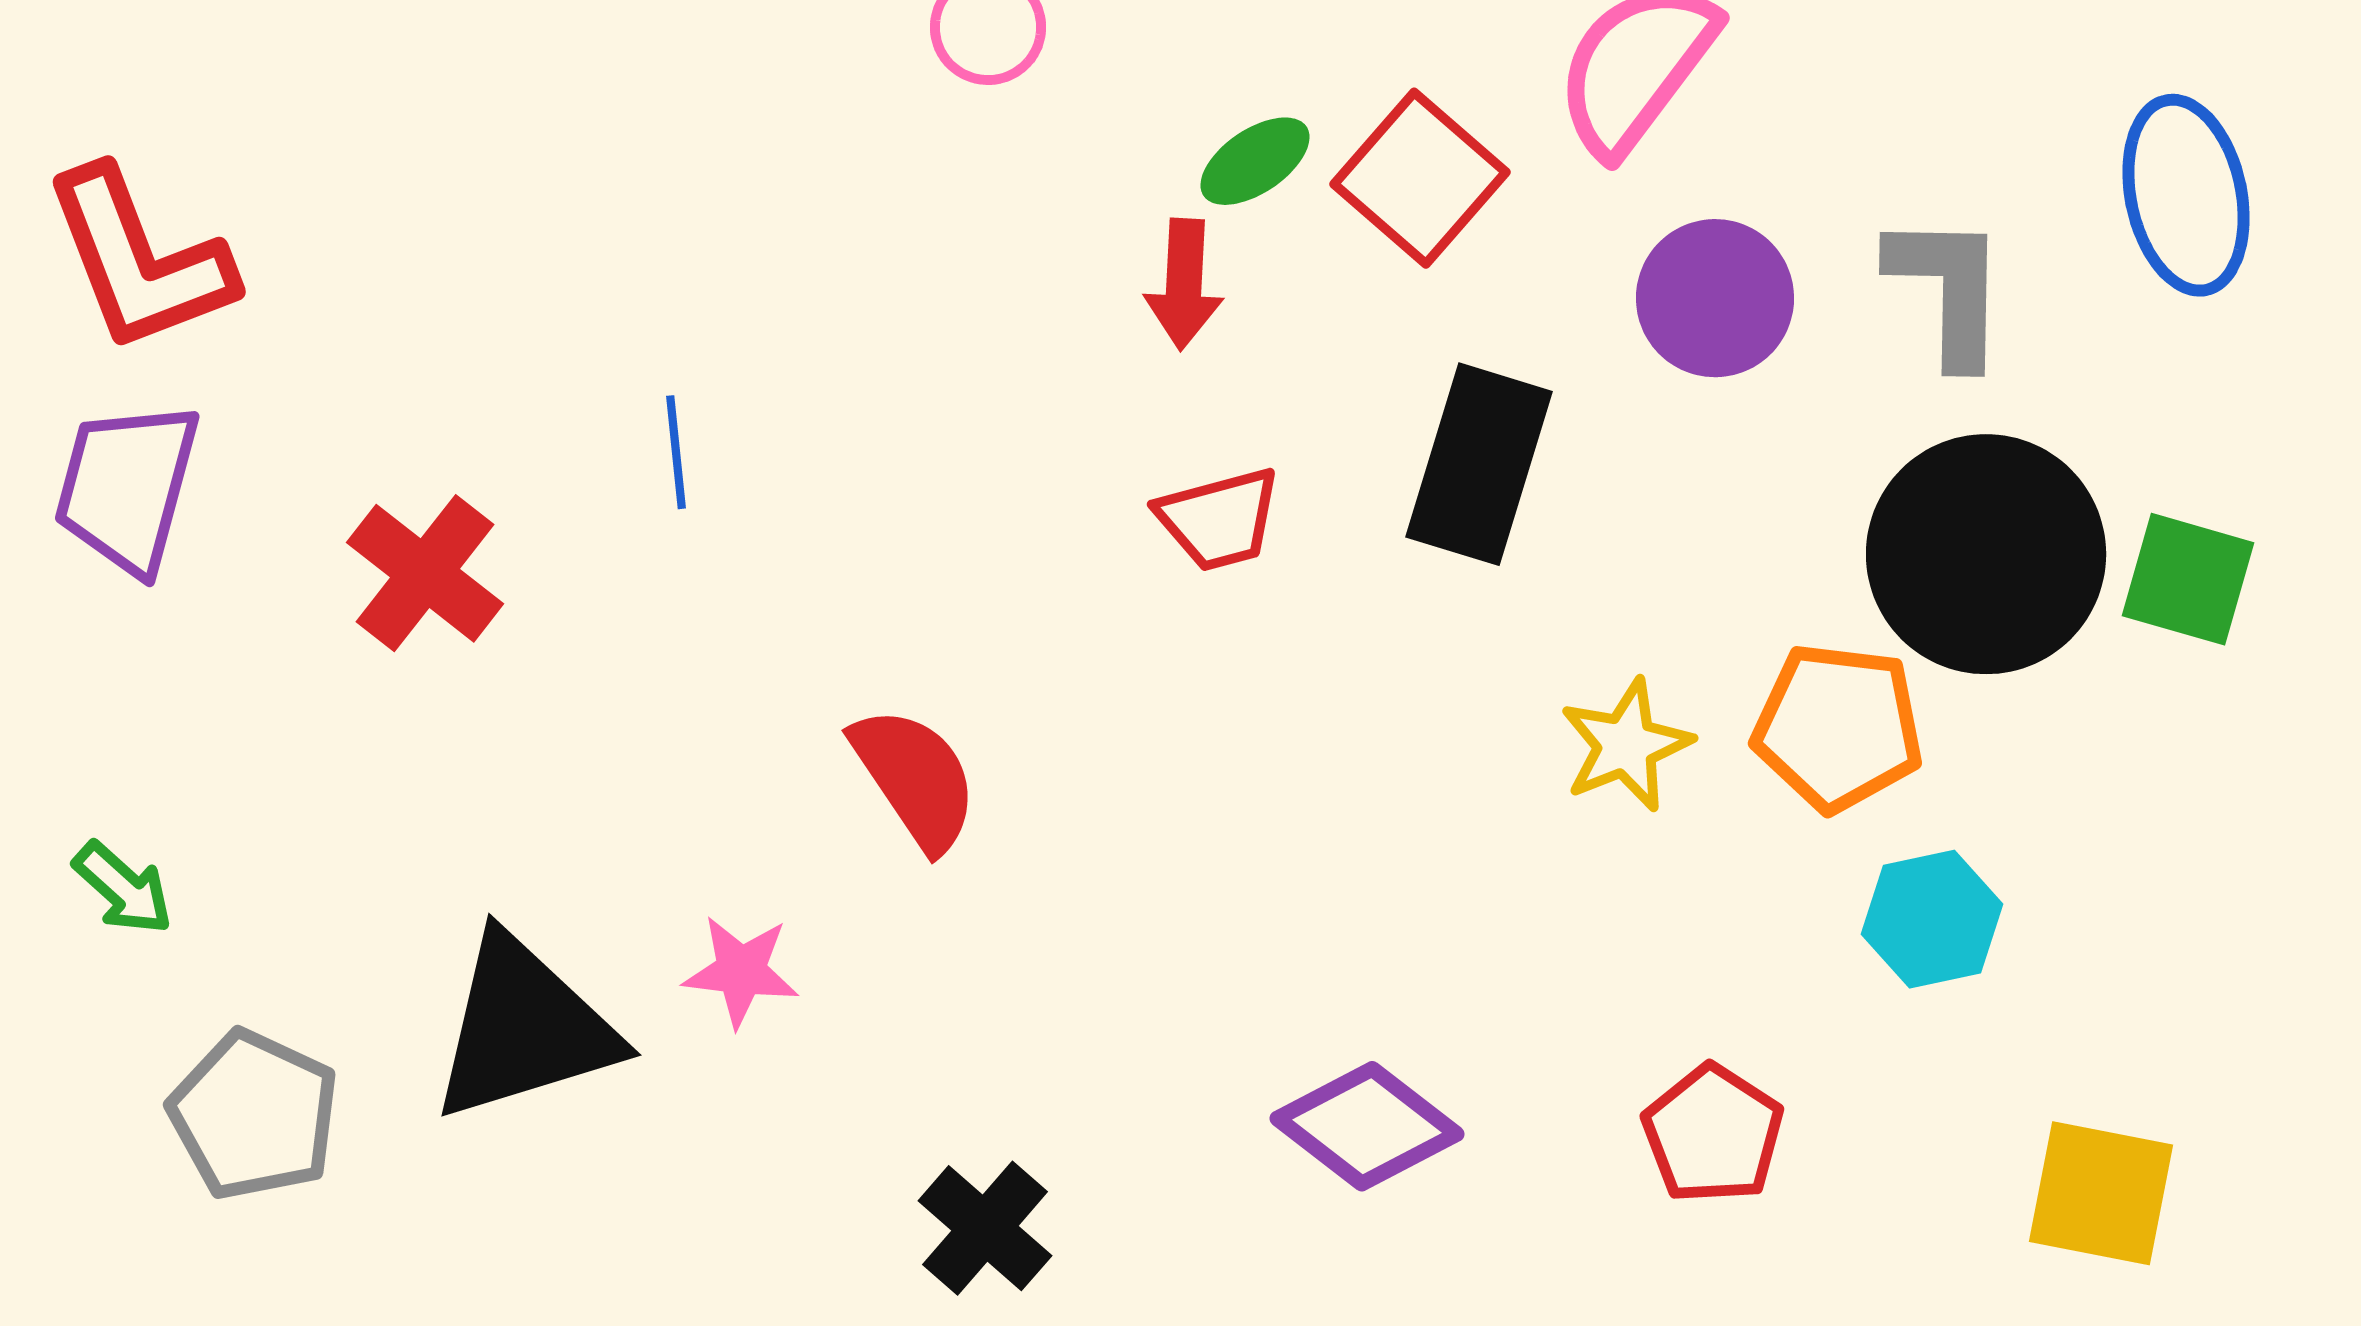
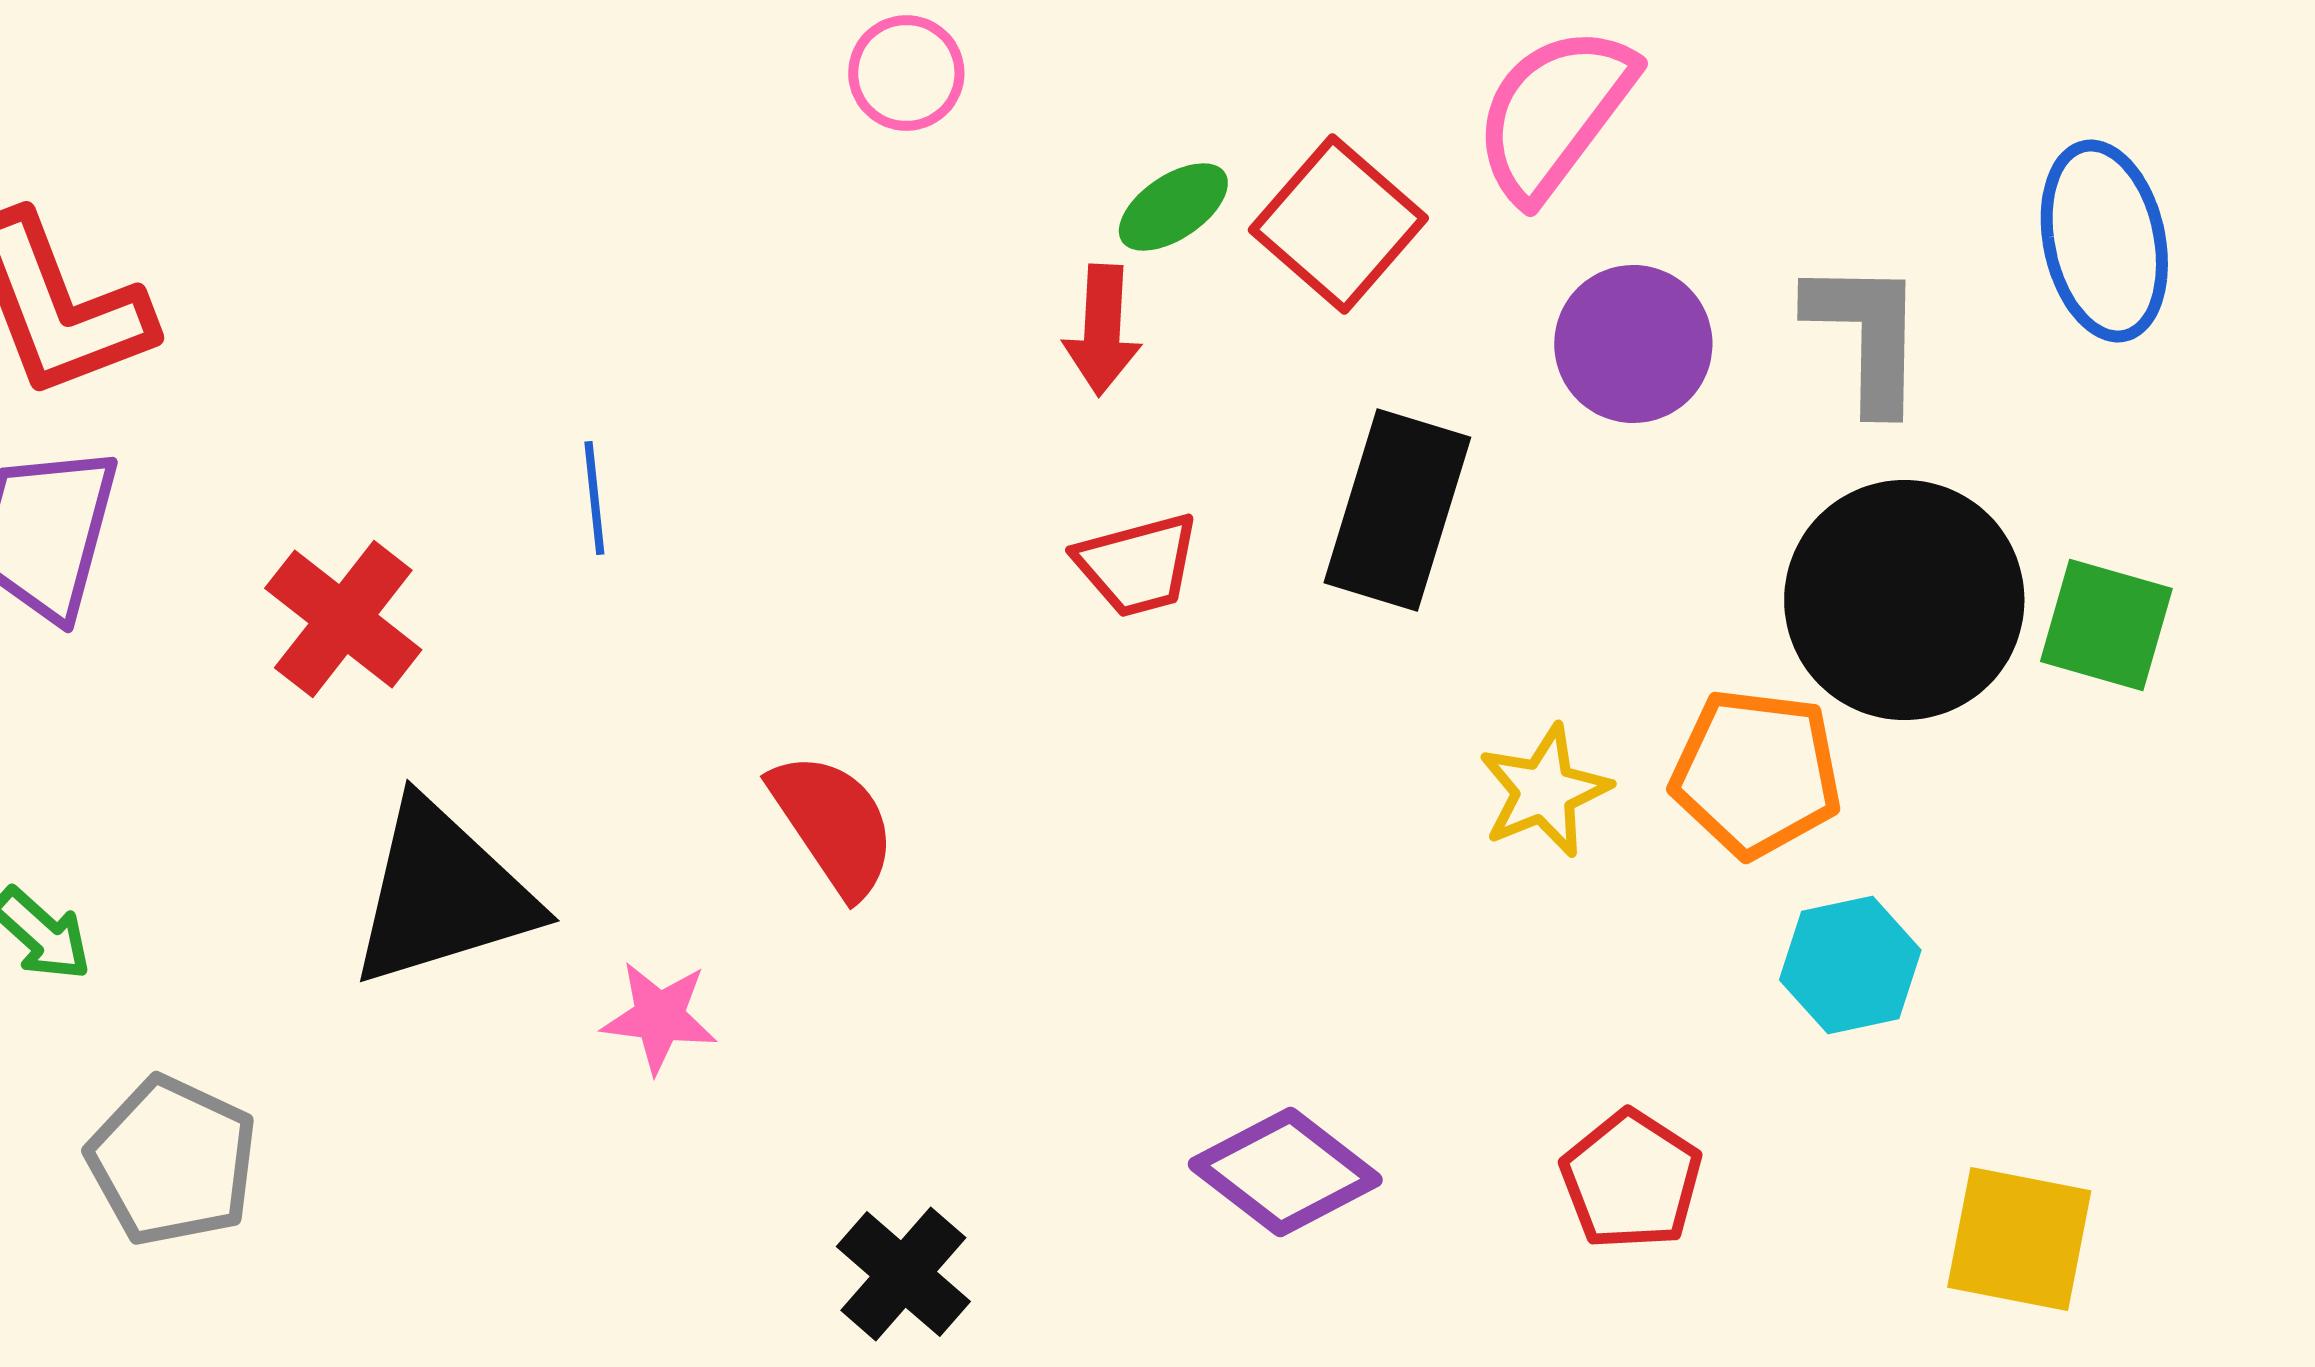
black triangle: (524, 1028) -> (442, 894), moved

